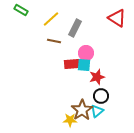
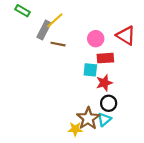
red triangle: (117, 18) -> (126, 35), moved
gray rectangle: (75, 28) -> (44, 30), moved
pink circle: (86, 53) -> (96, 39), moved
red rectangle: (72, 64) -> (105, 58), moved

